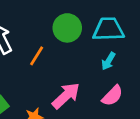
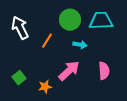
cyan arrow: (108, 61) -> (80, 45), moved, turned -112
pink semicircle: (112, 96) -> (104, 71), turned -48

